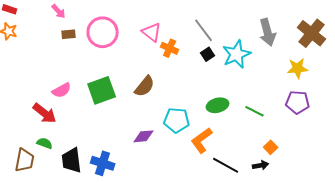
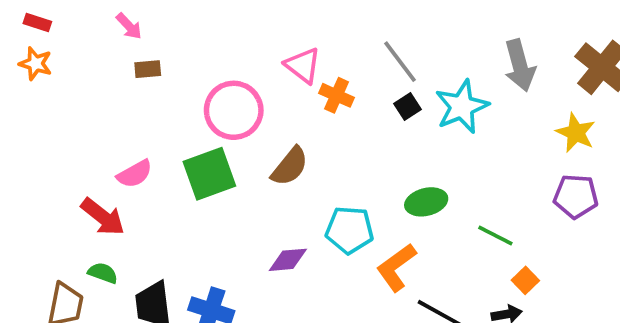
pink circle: (103, 32) -> (234, 110), moved
yellow star: (298, 68) -> (576, 133), turned 30
green line: (255, 111) -> (495, 236), moved

